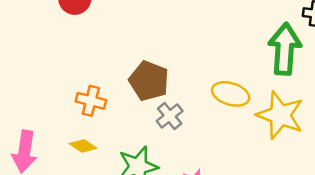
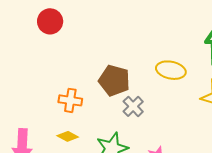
yellow ellipse: (231, 94) -> (171, 70), moved

